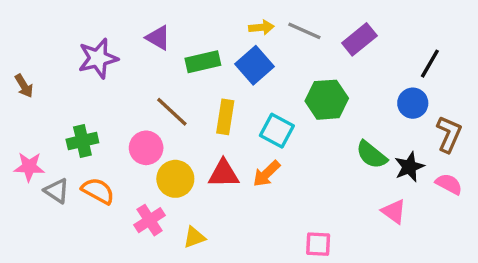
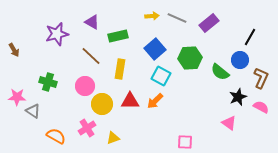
blue square: (254, 65) -> (155, 49), moved
brown line: (172, 112) -> (91, 56), moved
yellow rectangle: (225, 117) -> (120, 69), moved
green cross: (82, 141) -> (48, 82), turned 30
green semicircle: (371, 155) -> (220, 72), moved
orange semicircle: (98, 191) -> (56, 136), moved

